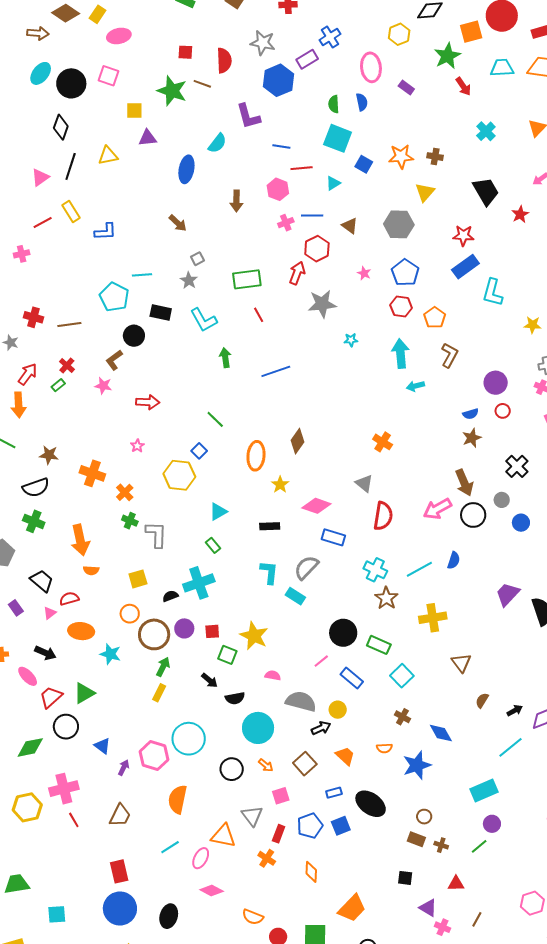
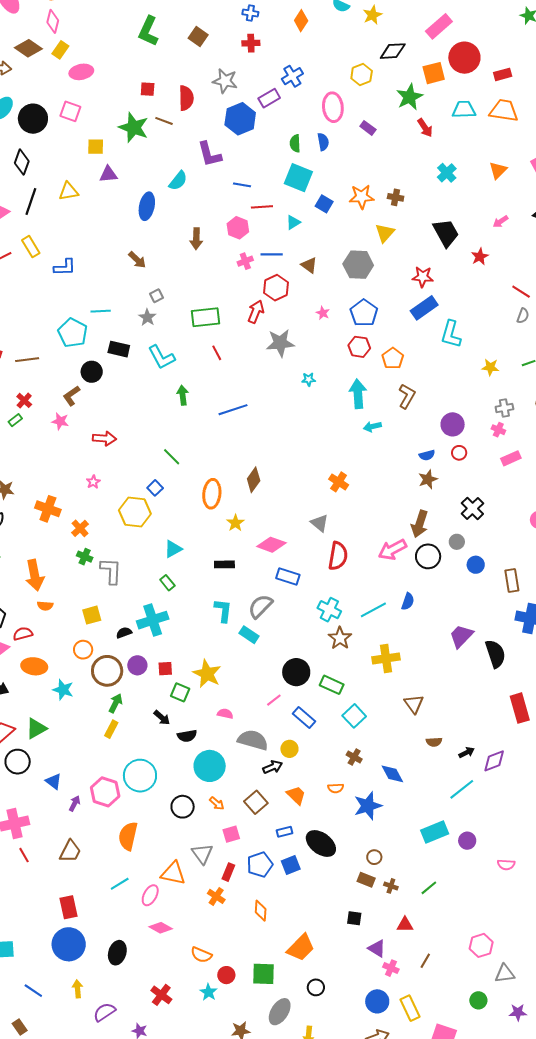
brown arrow: (464, 483) -> (420, 524), turned 40
brown semicircle: (482, 700) -> (434, 742), turned -126
purple circle: (492, 824) -> (467, 841), moved

